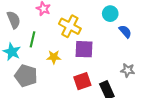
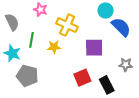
blue semicircle: (125, 31) -> (121, 27), size x1.5
purple square: (84, 49) -> (94, 48), moved
yellow star: (54, 57) -> (54, 47), moved

